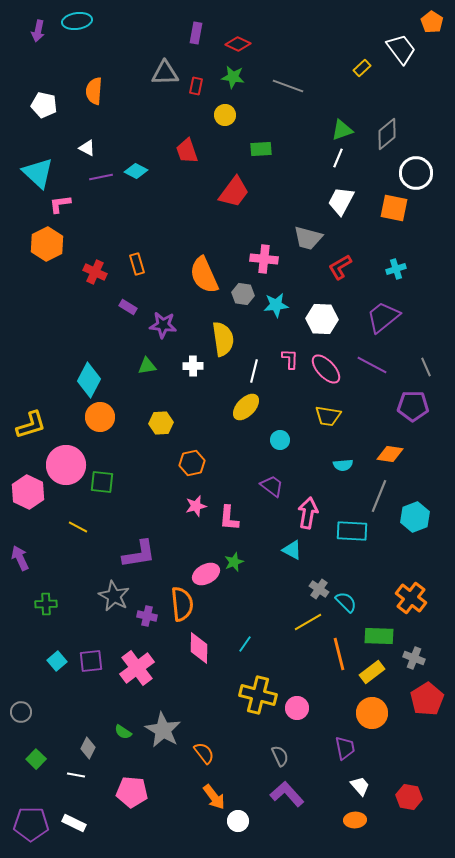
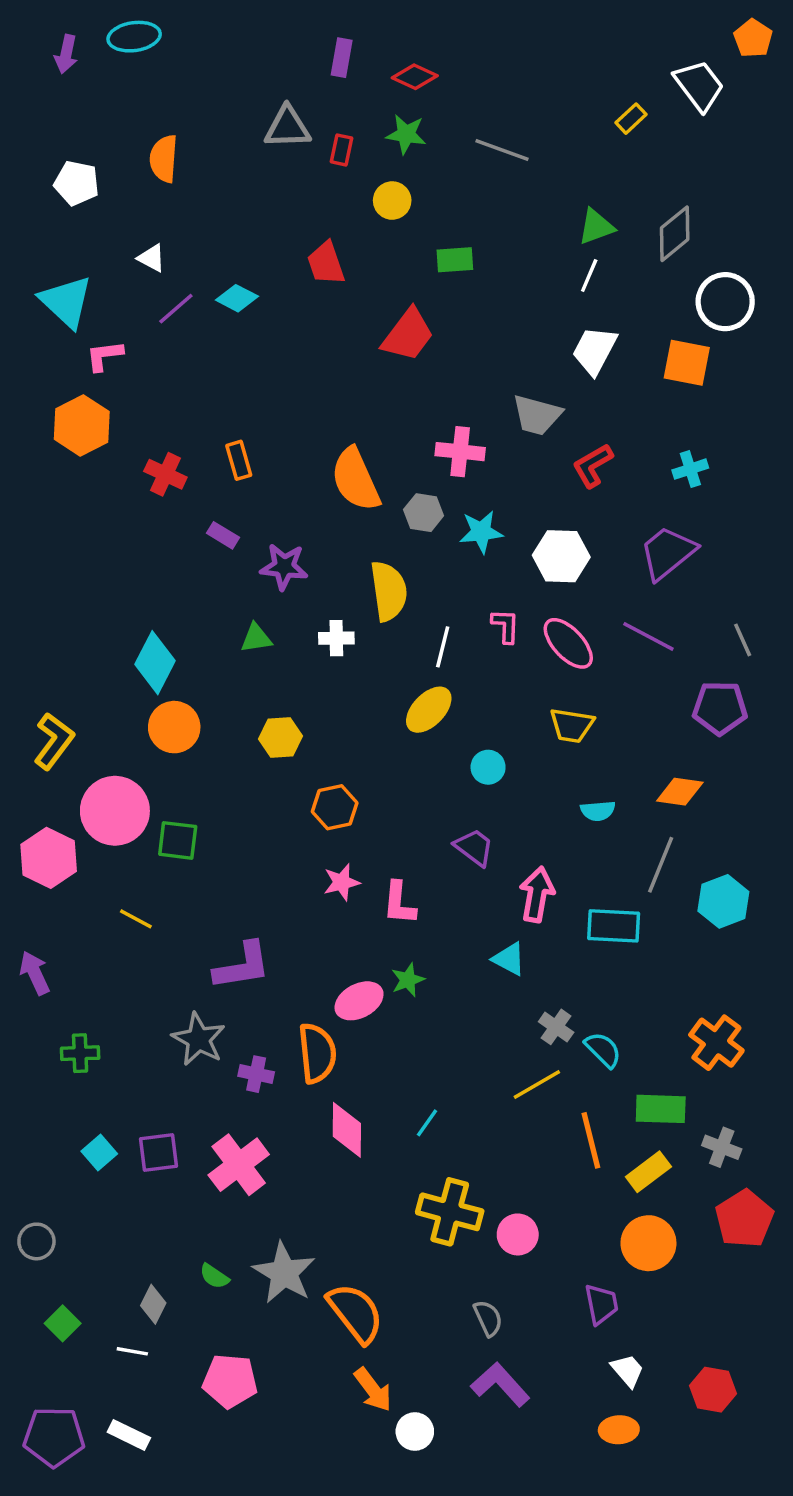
purple line: (101, 177) -> (176, 309), turned -30
yellow L-shape: (31, 425) -> (54, 741), turned -36
orange semicircle: (204, 753) -> (356, 1313), size x1.6

